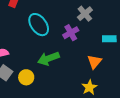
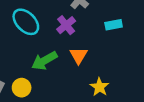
orange triangle: (94, 62) -> (79, 55), moved

